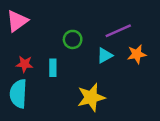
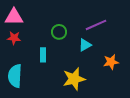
pink triangle: (17, 21) -> (14, 17), turned 36
orange star: (137, 54) -> (111, 62), moved
red star: (25, 64) -> (14, 38), moved

